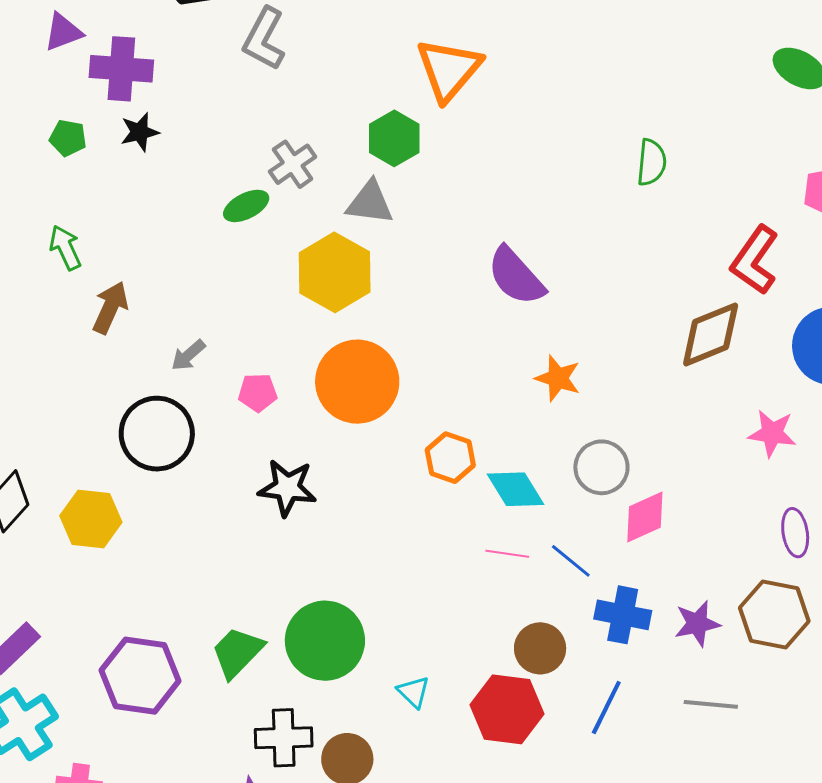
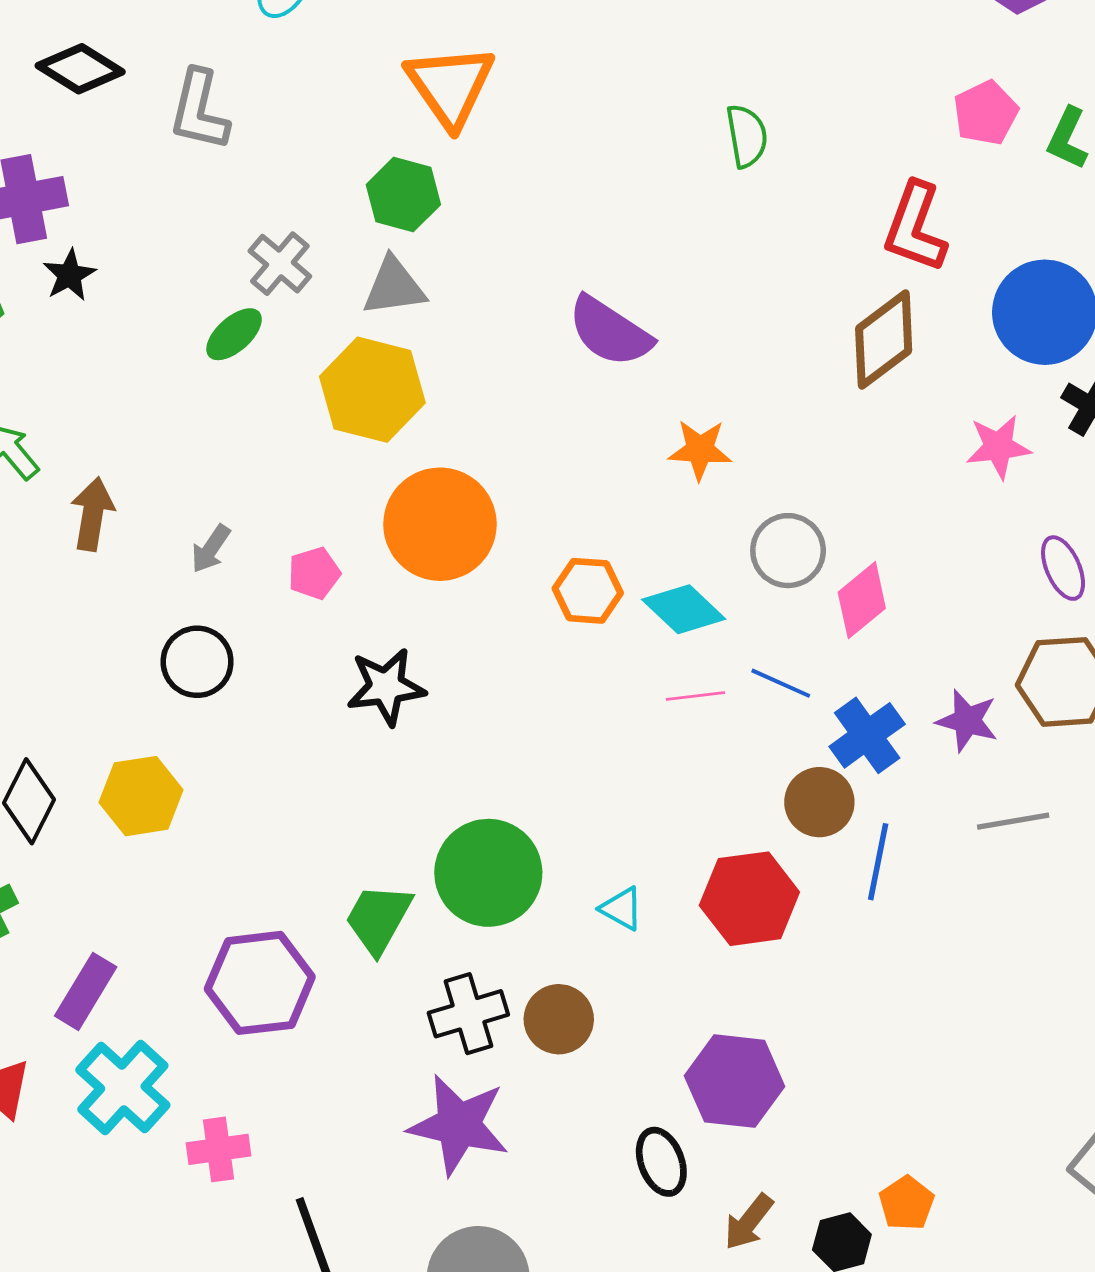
black circle: (157, 434) -> (197, 662), size x0.7
blue cross: (623, 615) -> (867, 735), turned -32
purple star: (697, 624) -> (967, 721), turned -30
brown circle: (540, 648) -> (819, 802), moved

